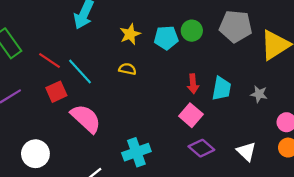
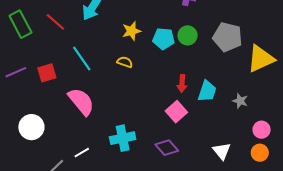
red line: (49, 61) -> (55, 22), moved
red square: (56, 92) -> (47, 73), moved
purple diamond: (201, 148) -> (167, 148), moved

